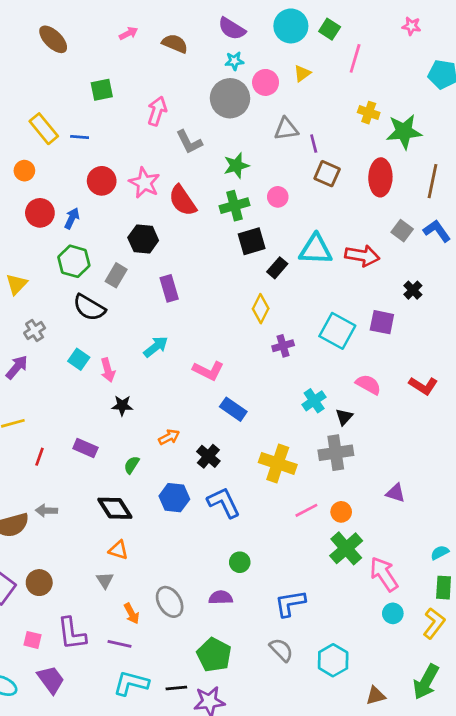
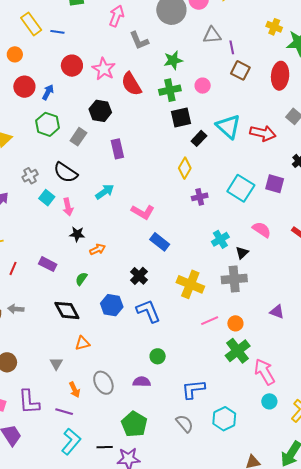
cyan triangle: (316, 249) -> (228, 127), turned 36
black semicircle: (89, 308) -> (66, 172), moved
gray cross: (35, 331) -> (30, 176), moved
orange arrow: (169, 437) -> (98, 249), moved
orange triangle: (118, 550) -> (82, 343), moved, turned -35
cyan hexagon: (333, 660) -> (224, 419), moved
cyan L-shape: (131, 683) -> (71, 442), turned 112

